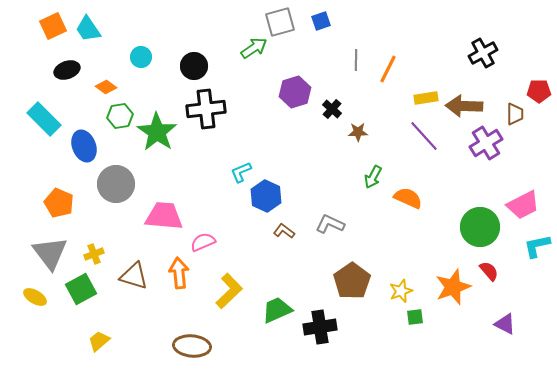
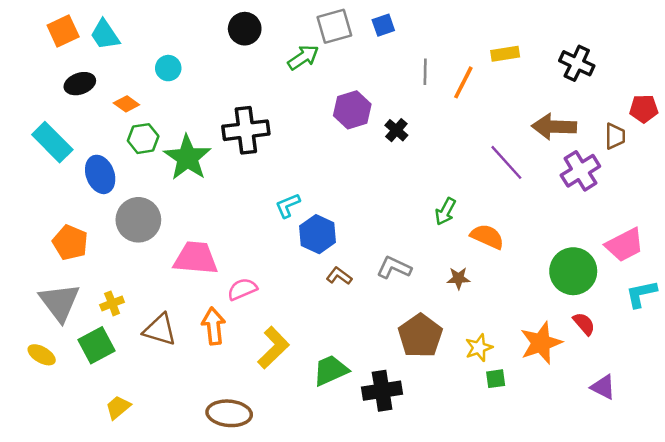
black cross: (483, 53) -> (577, 63), turned -36
black circle: (194, 66) -> (245, 29), moved
yellow rectangle: (426, 98) -> (505, 54), moved
brown star: (358, 132) -> (459, 278), moved

